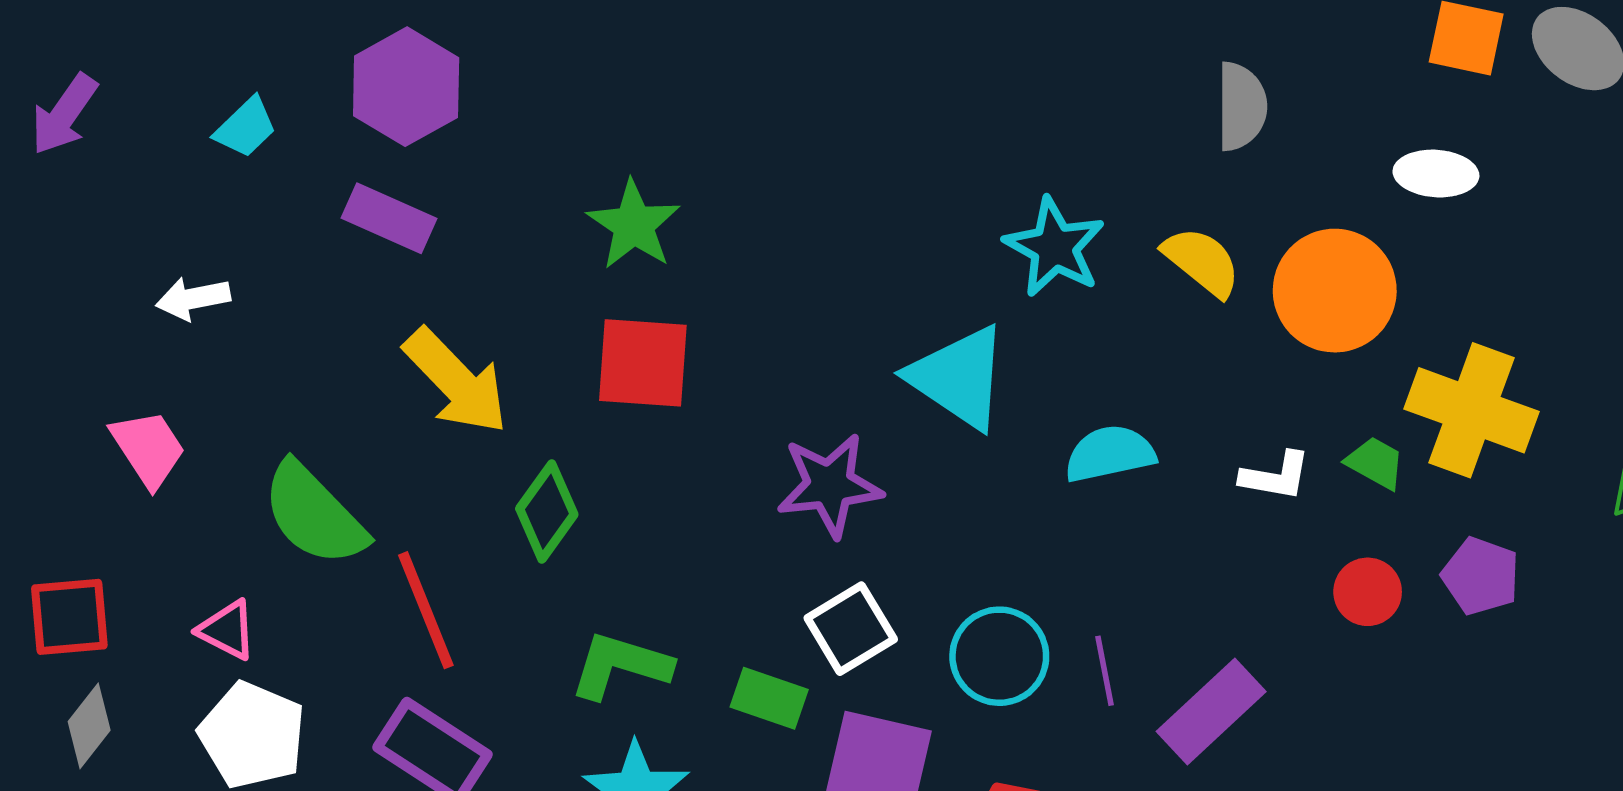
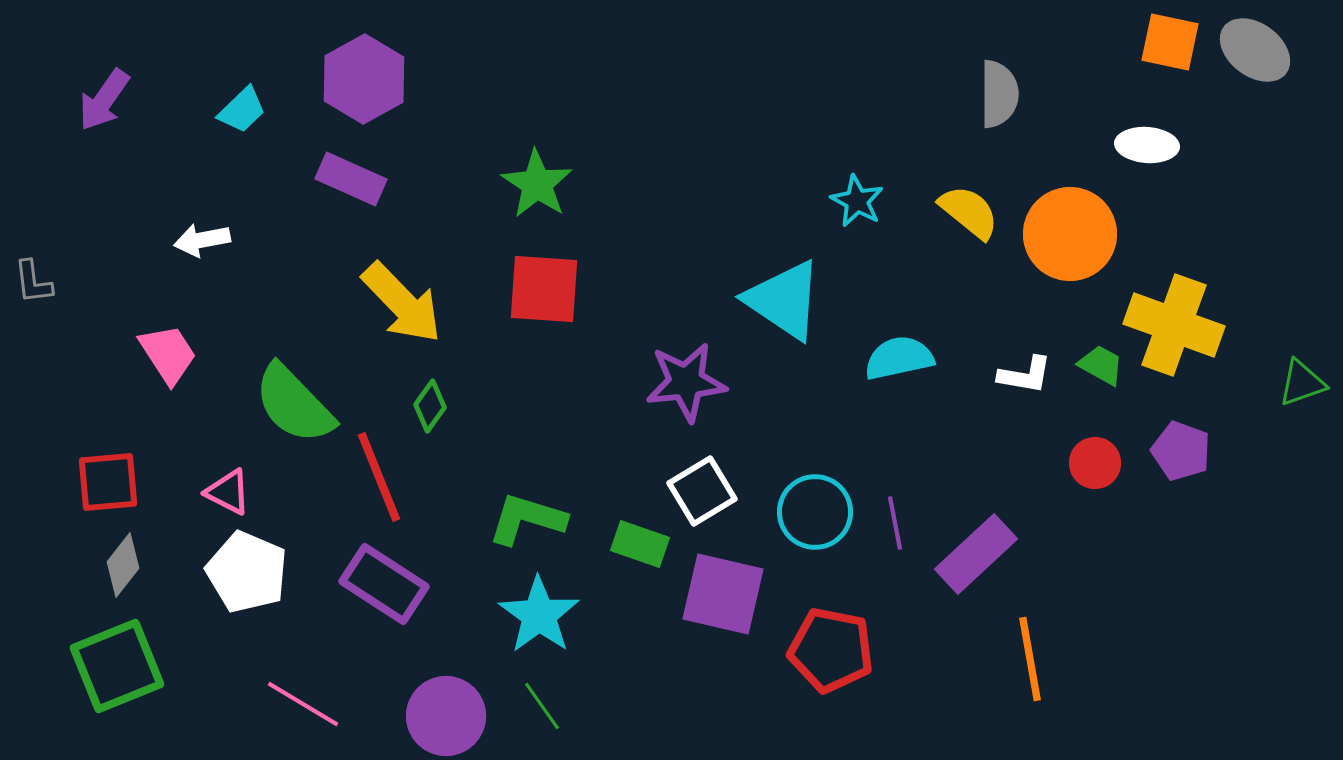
cyan star: (1055, 247) -> (857, 201), size x0.7
green diamond: (547, 512) -> (430, 406), moved, size x0.7

